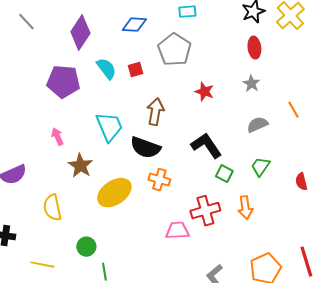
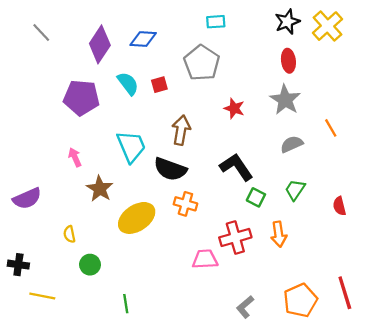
blue diamond: (134, 25) -> (143, 39), moved
gray star: (251, 84) -> (285, 100), size x1.6
yellow semicircle: (52, 208) -> (69, 234), size x0.6
green circle: (86, 247) -> (90, 265), moved
yellow line: (42, 265) -> (42, 296), moved

